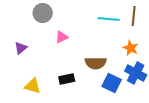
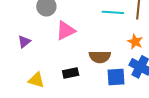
pink triangle: (62, 37) -> (66, 31), size x1.5
blue square: (112, 83) -> (116, 77), turned -30

